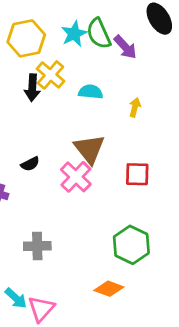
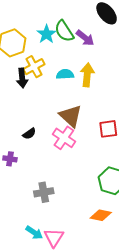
yellow cross: (51, 75) -> (34, 67), turned 30
yellow arrow: (135, 107) -> (87, 75), moved, size x1.6

